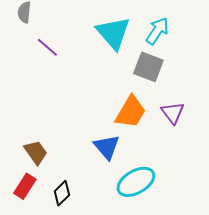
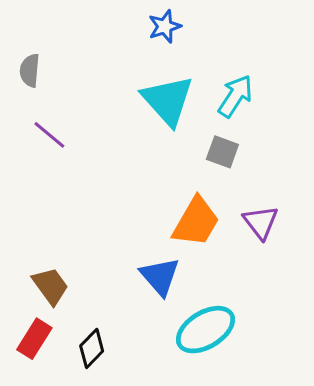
purple line: (47, 47) -> (49, 135), moved
gray square: (148, 67) -> (222, 152), size x0.7

